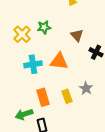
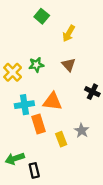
brown triangle: (77, 35) -> (69, 65), moved
orange rectangle: (43, 97) -> (38, 124), moved

